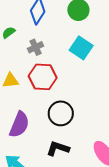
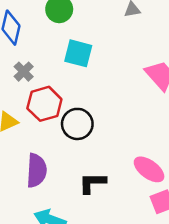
black circle: (61, 113) -> (77, 124), moved

